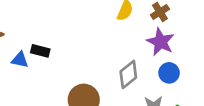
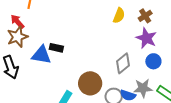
blue triangle: (20, 60) -> (41, 55), size x1.5

